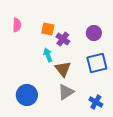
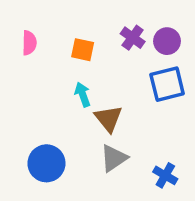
purple circle: (94, 33) -> (167, 41), moved
purple cross: (63, 39) -> (133, 38), moved
blue square: (97, 63) -> (167, 84), moved

